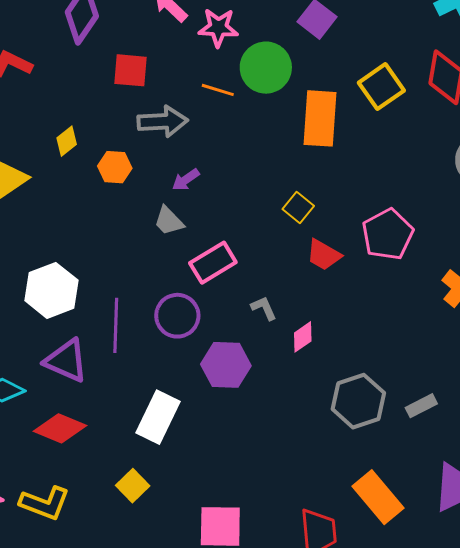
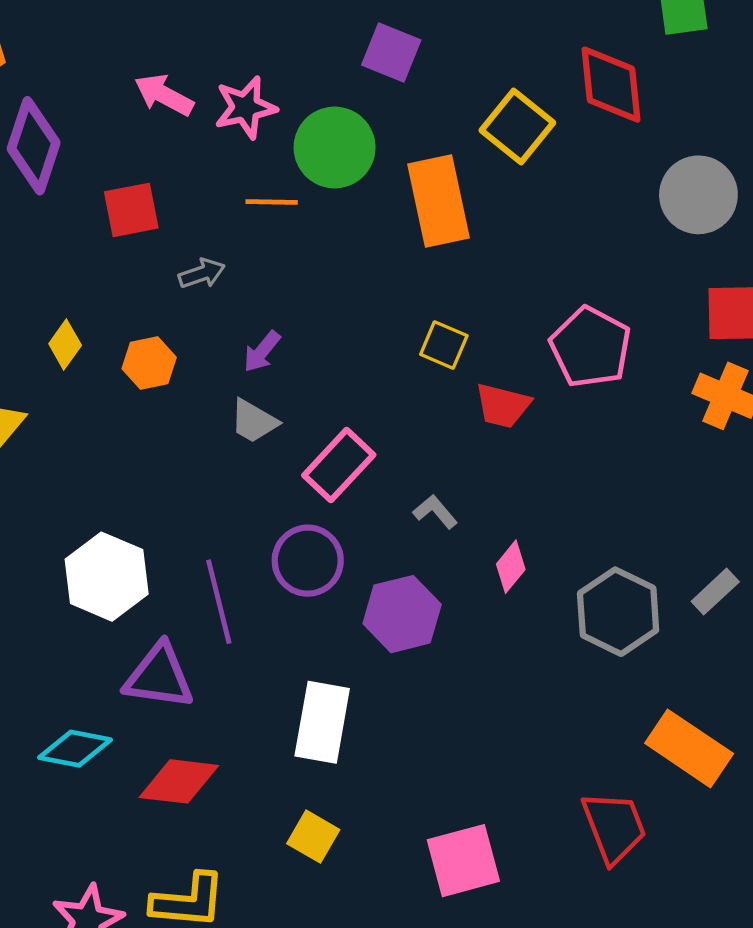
gray arrow: (163, 122) -> (202, 274), size x0.6
pink diamond: (303, 337) -> (511, 567), moved

